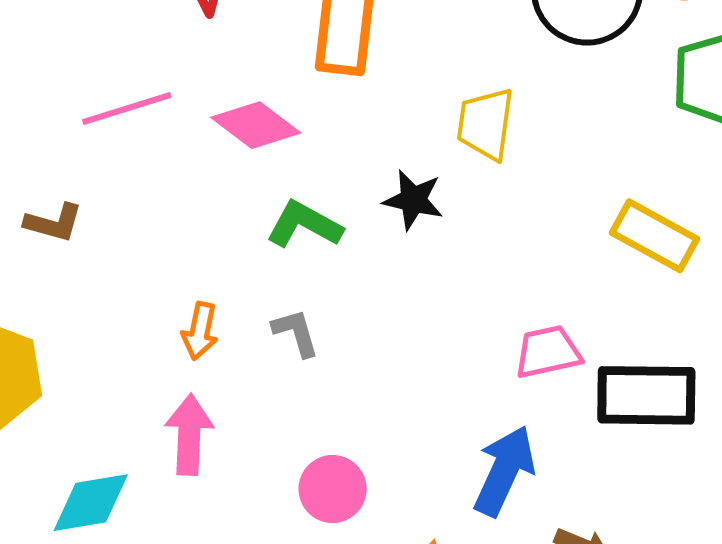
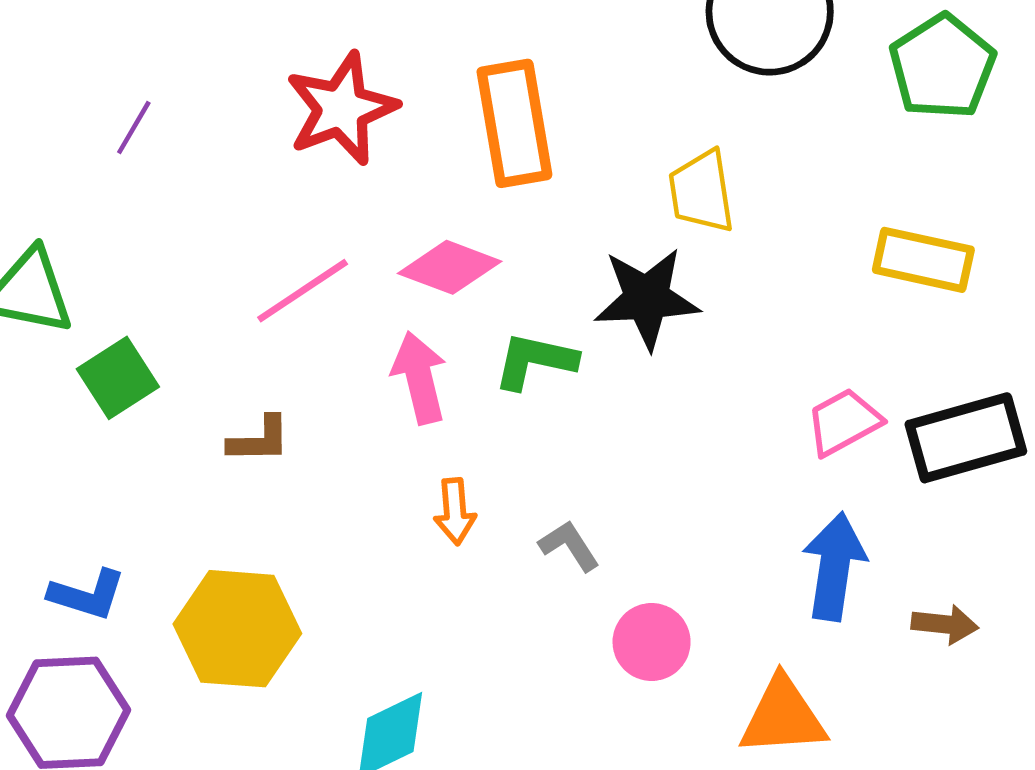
black star: (413, 200) -> (647, 298), size x1.5
gray L-shape: (296, 333) -> (569, 546), moved
pink arrow: (189, 435) -> (419, 378), moved

